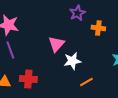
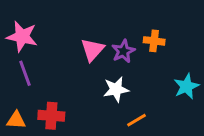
purple star: (77, 13) -> (123, 51), moved
pink triangle: (56, 44) -> (92, 50), moved

